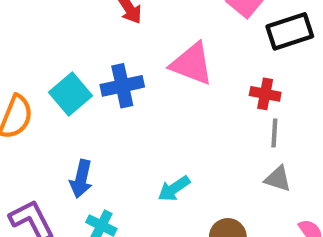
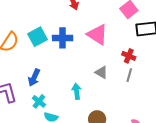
gray triangle: (278, 179) -> (101, 72), moved
cyan arrow: (174, 189) -> (77, 91), turned 105

